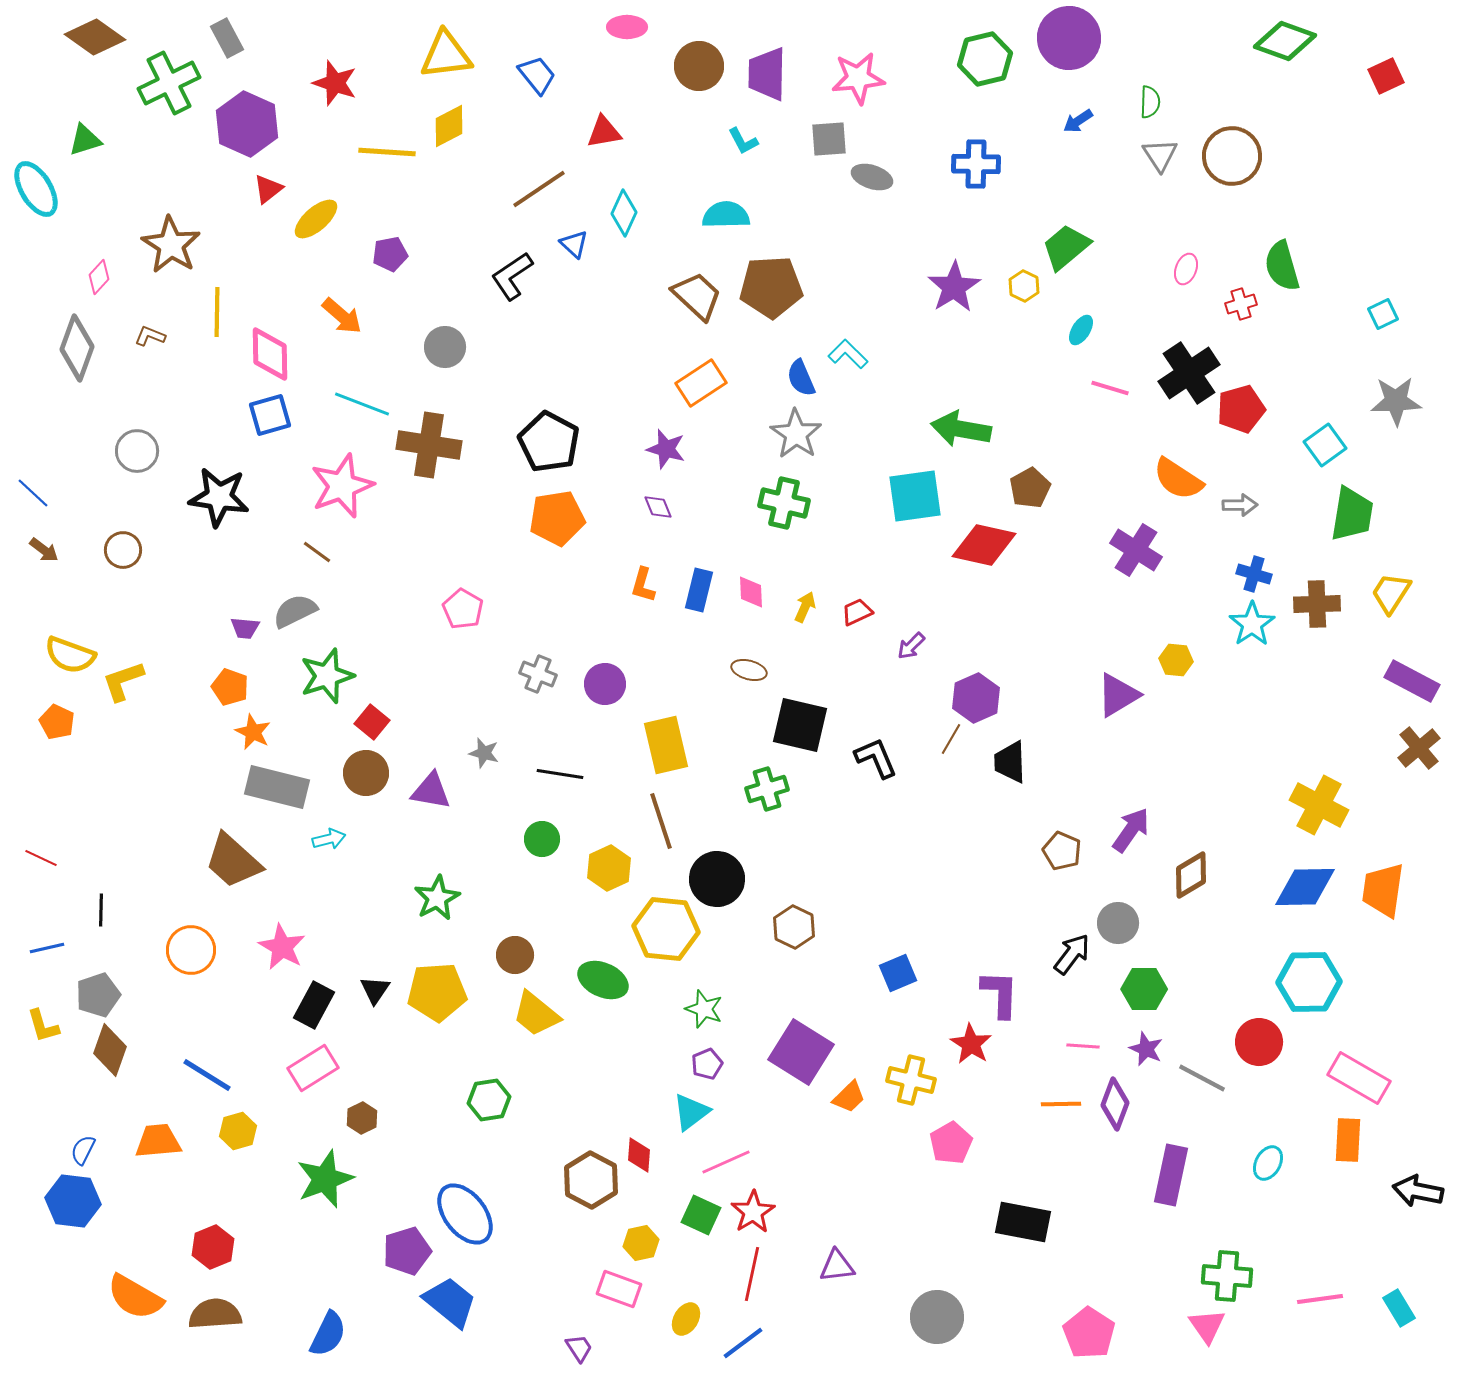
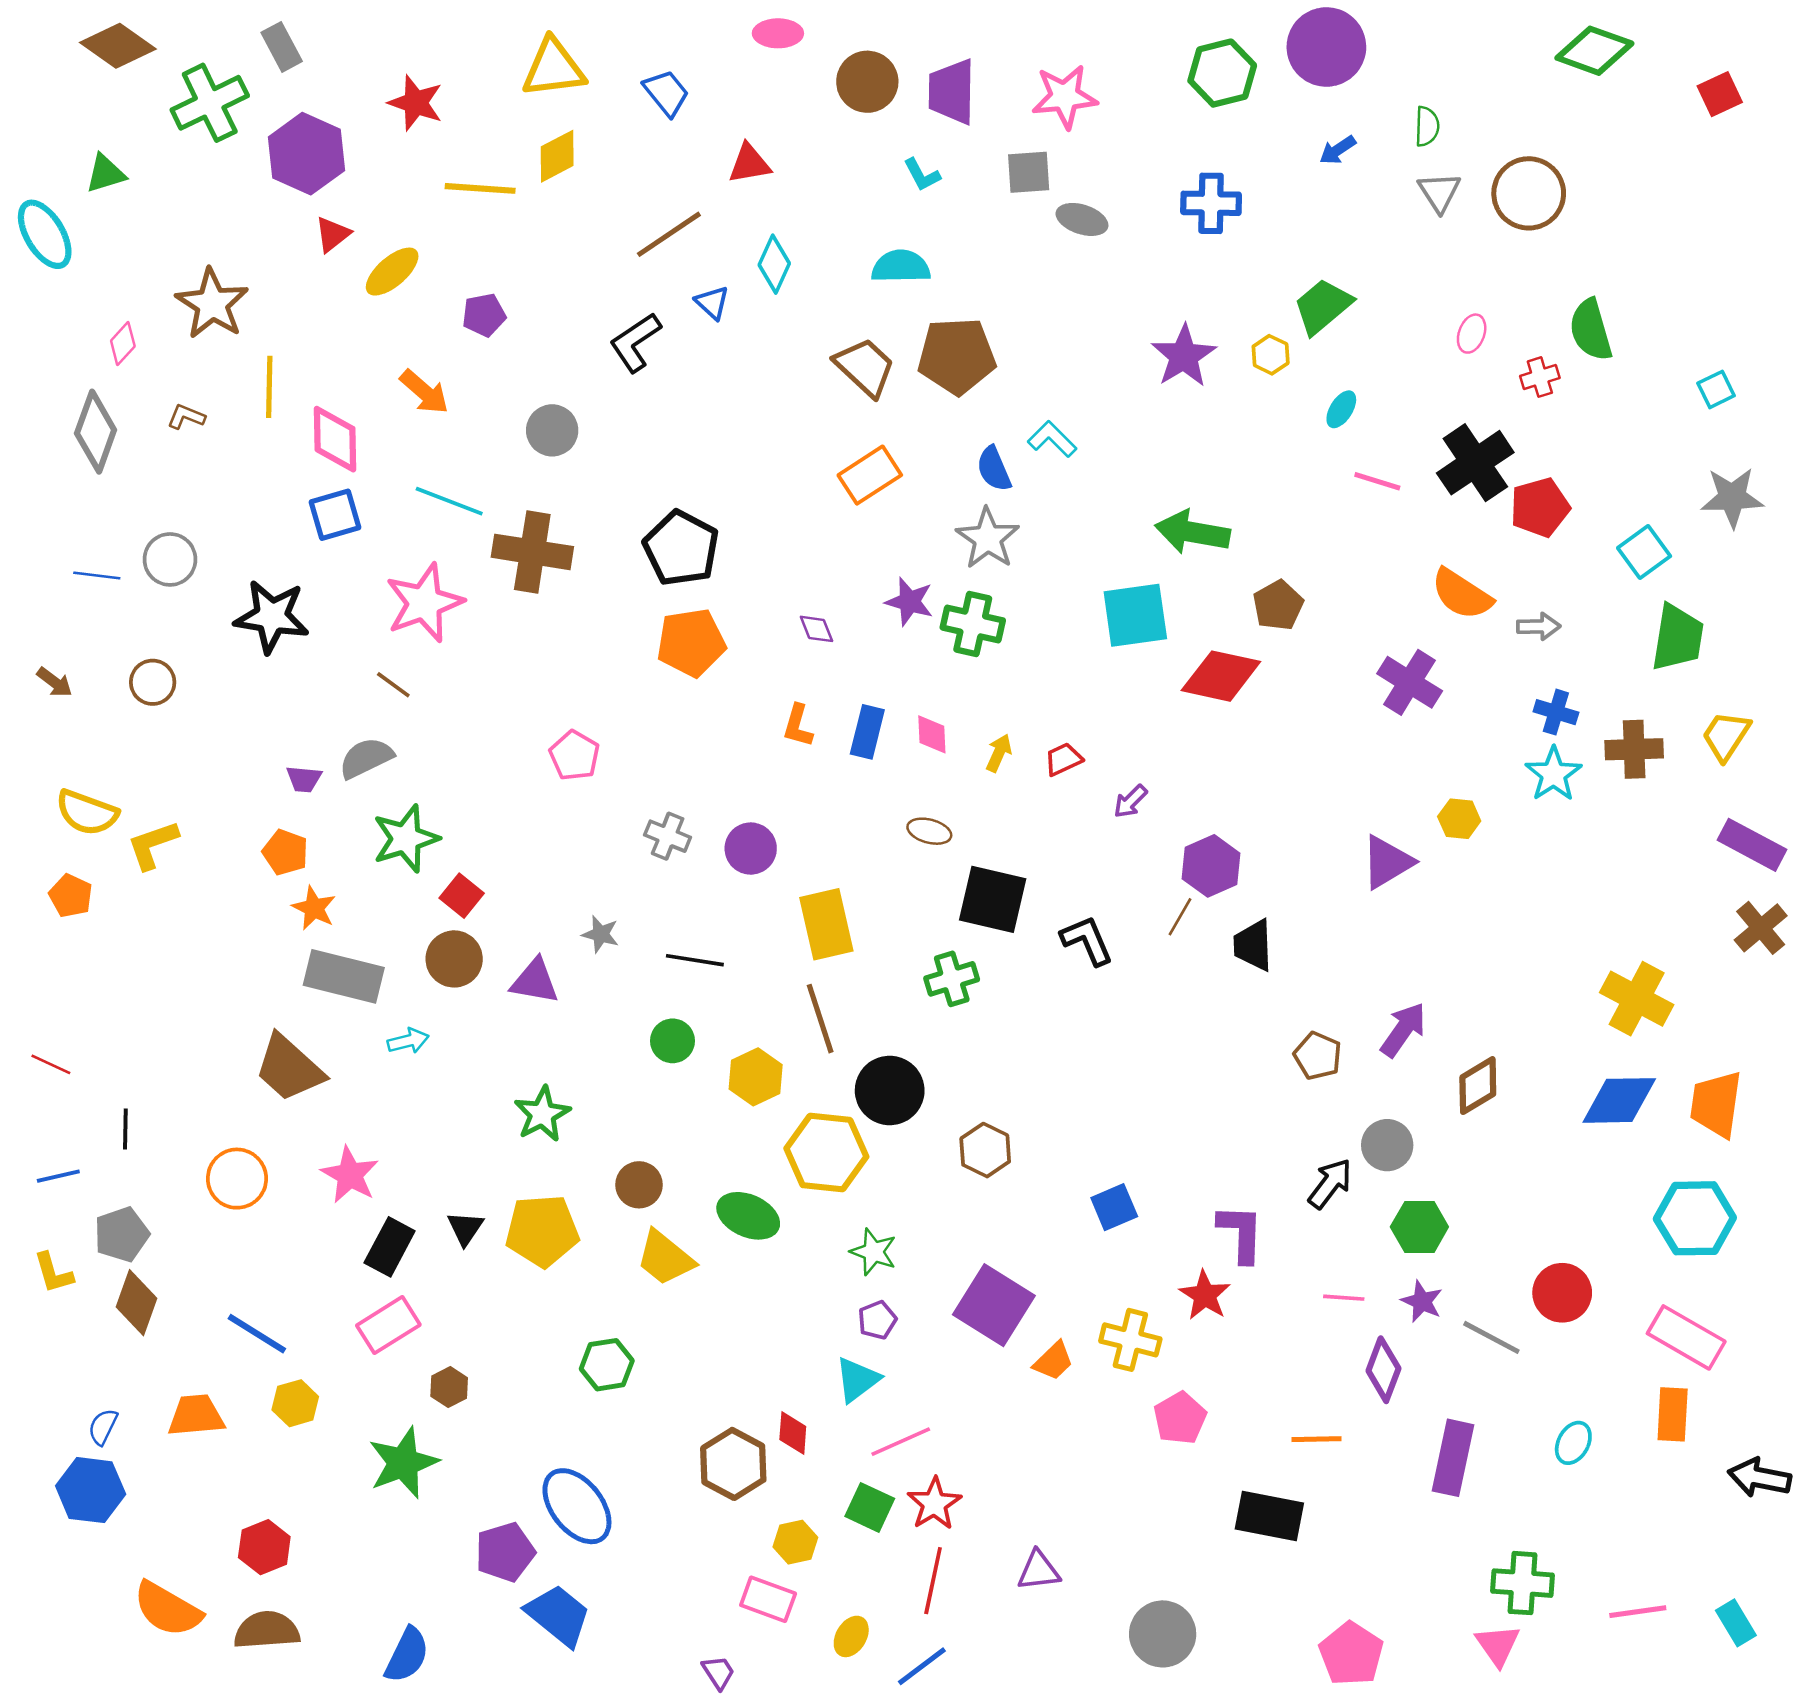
purple star: (666, 449) -> (910, 602), moved
blue line: (33, 493) -> (97, 576), moved, turned -36
cyan hexagon: (1309, 982) -> (1695, 1218), moved
orange line: (1061, 1104) -> (1316, 1439), moved

